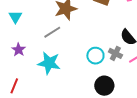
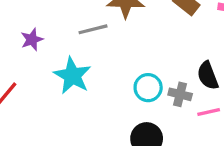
gray cross: (115, 53) -> (180, 94), turned -32

